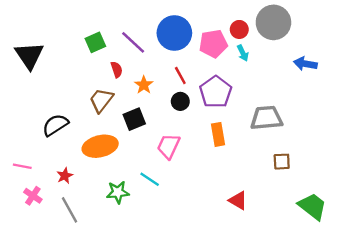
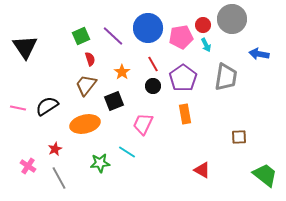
red semicircle: (117, 70) -> (90, 59), moved
gray trapezoid: (266, 118) -> (226, 77), moved, turned 104
pink line: (22, 166) -> (18, 108), moved

